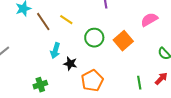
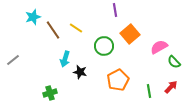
pink semicircle: (149, 20) -> (159, 47), moved
orange square: (123, 41) -> (130, 34), moved
orange pentagon: (92, 81) -> (118, 80), moved

